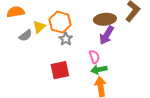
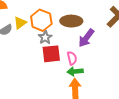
brown ellipse: (105, 19) -> (71, 21), moved
red square: (60, 70) -> (51, 54), moved

